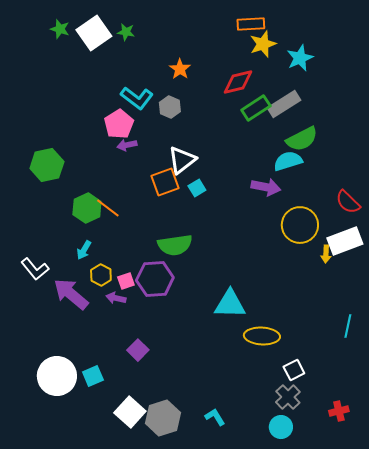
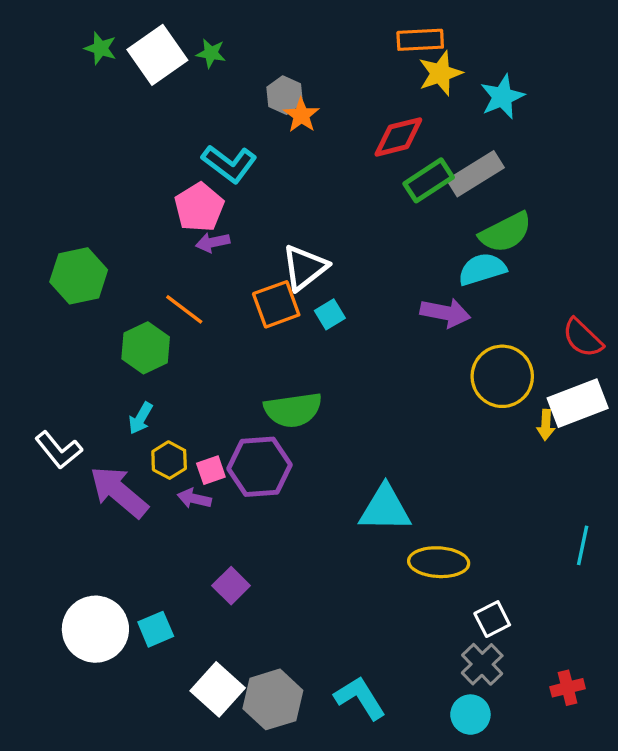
gray hexagon: (170, 107) -> (285, 95), moved
orange line: (108, 208) -> (184, 309), moved
cyan L-shape: (215, 417) -> (360, 698), size x1.5

